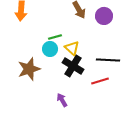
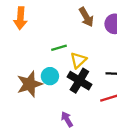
yellow triangle: (72, 48) -> (78, 60), turned 35
cyan circle: (50, 49) -> (50, 76), moved

